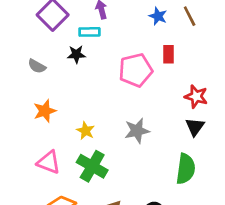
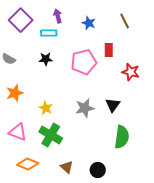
blue star: (158, 16) -> (89, 23), moved
black star: (76, 54) -> (46, 59), moved
red star: (196, 96) -> (131, 72), moved
black triangle: (195, 127) -> (113, 105), moved

